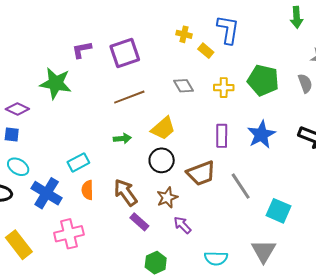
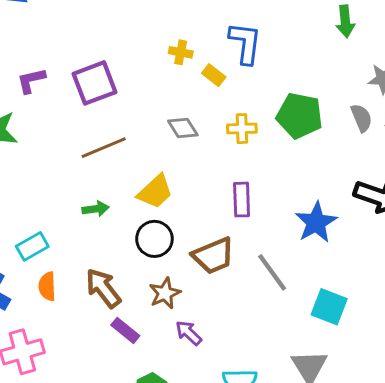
blue star: (261, 135) -> (316, 222), moved

